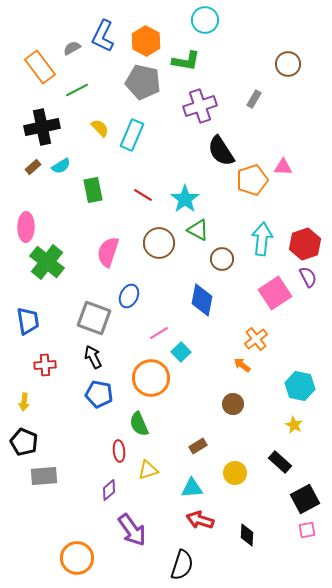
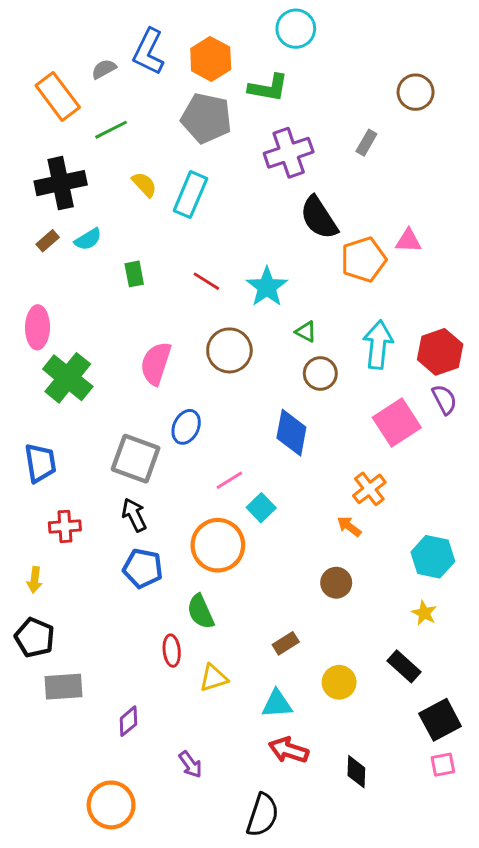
green rectangle: (93, 190) -> (134, 274), size x0.7
green triangle: (198, 230) -> (306, 332), moved, size x0.7
purple diamond: (109, 490) -> (128, 721), moved
purple arrow: (132, 530) -> (190, 765), size x0.6

